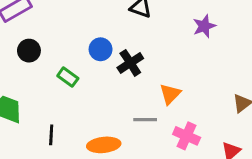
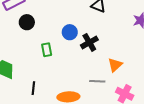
black circle: (29, 51) -> (27, 22), moved
green rectangle: (68, 77) -> (47, 50), turned 40

